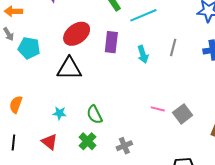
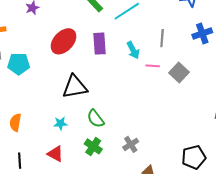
black triangle: (69, 69) -> (75, 87), moved
pink line: (158, 109) -> (153, 66), moved
gray square: (183, 114) -> (179, 72), moved

